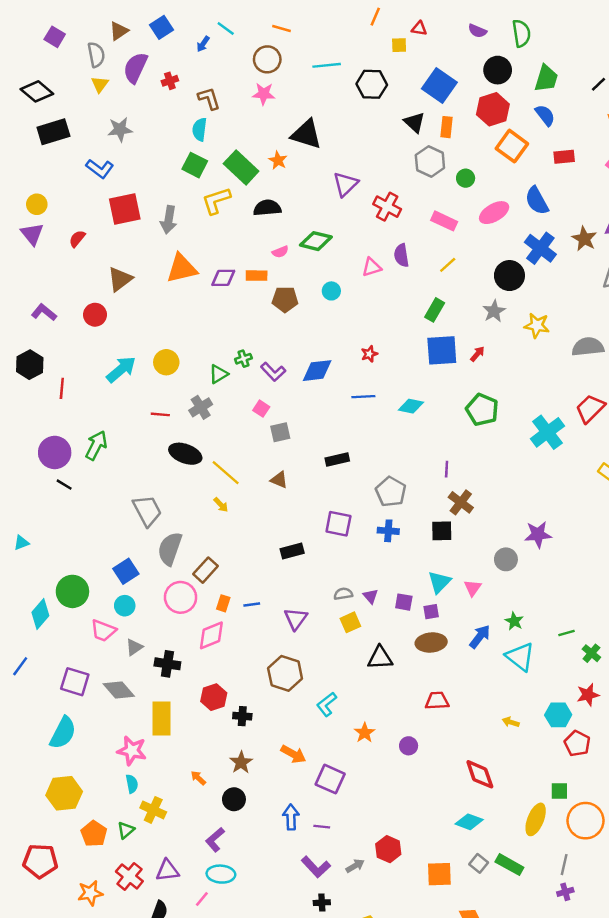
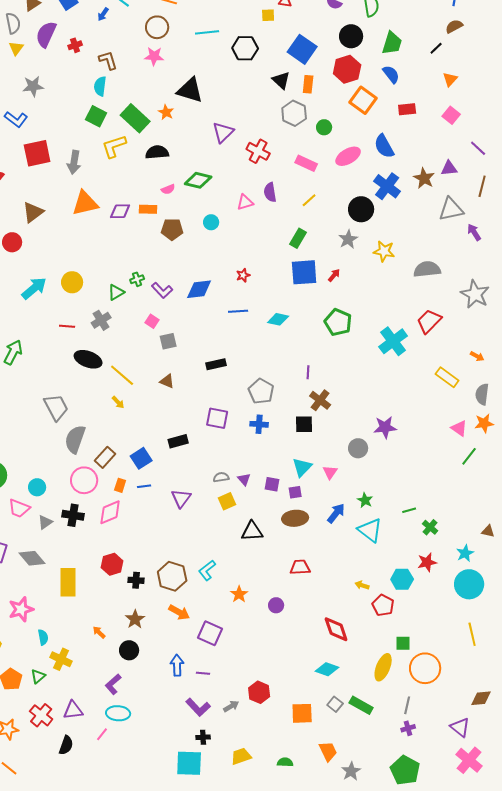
blue square: (126, 571) -> (141, 458), moved
black cross: (167, 664) -> (73, 515), moved
brown hexagon: (285, 673) -> (172, 576), moved
red pentagon: (577, 743) -> (383, 605), moved
pink star: (132, 751) -> (21, 609), moved, turned -30

